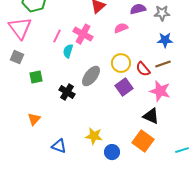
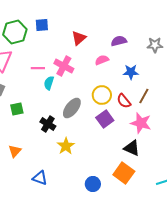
gray star: (162, 13) -> (155, 45), moved
pink line: (57, 36) -> (38, 68), turned 64
blue star: (165, 40) -> (131, 72), moved
brown line: (163, 64) -> (144, 96), turned -42
yellow star: (94, 136) -> (66, 146), moved, turned 30

